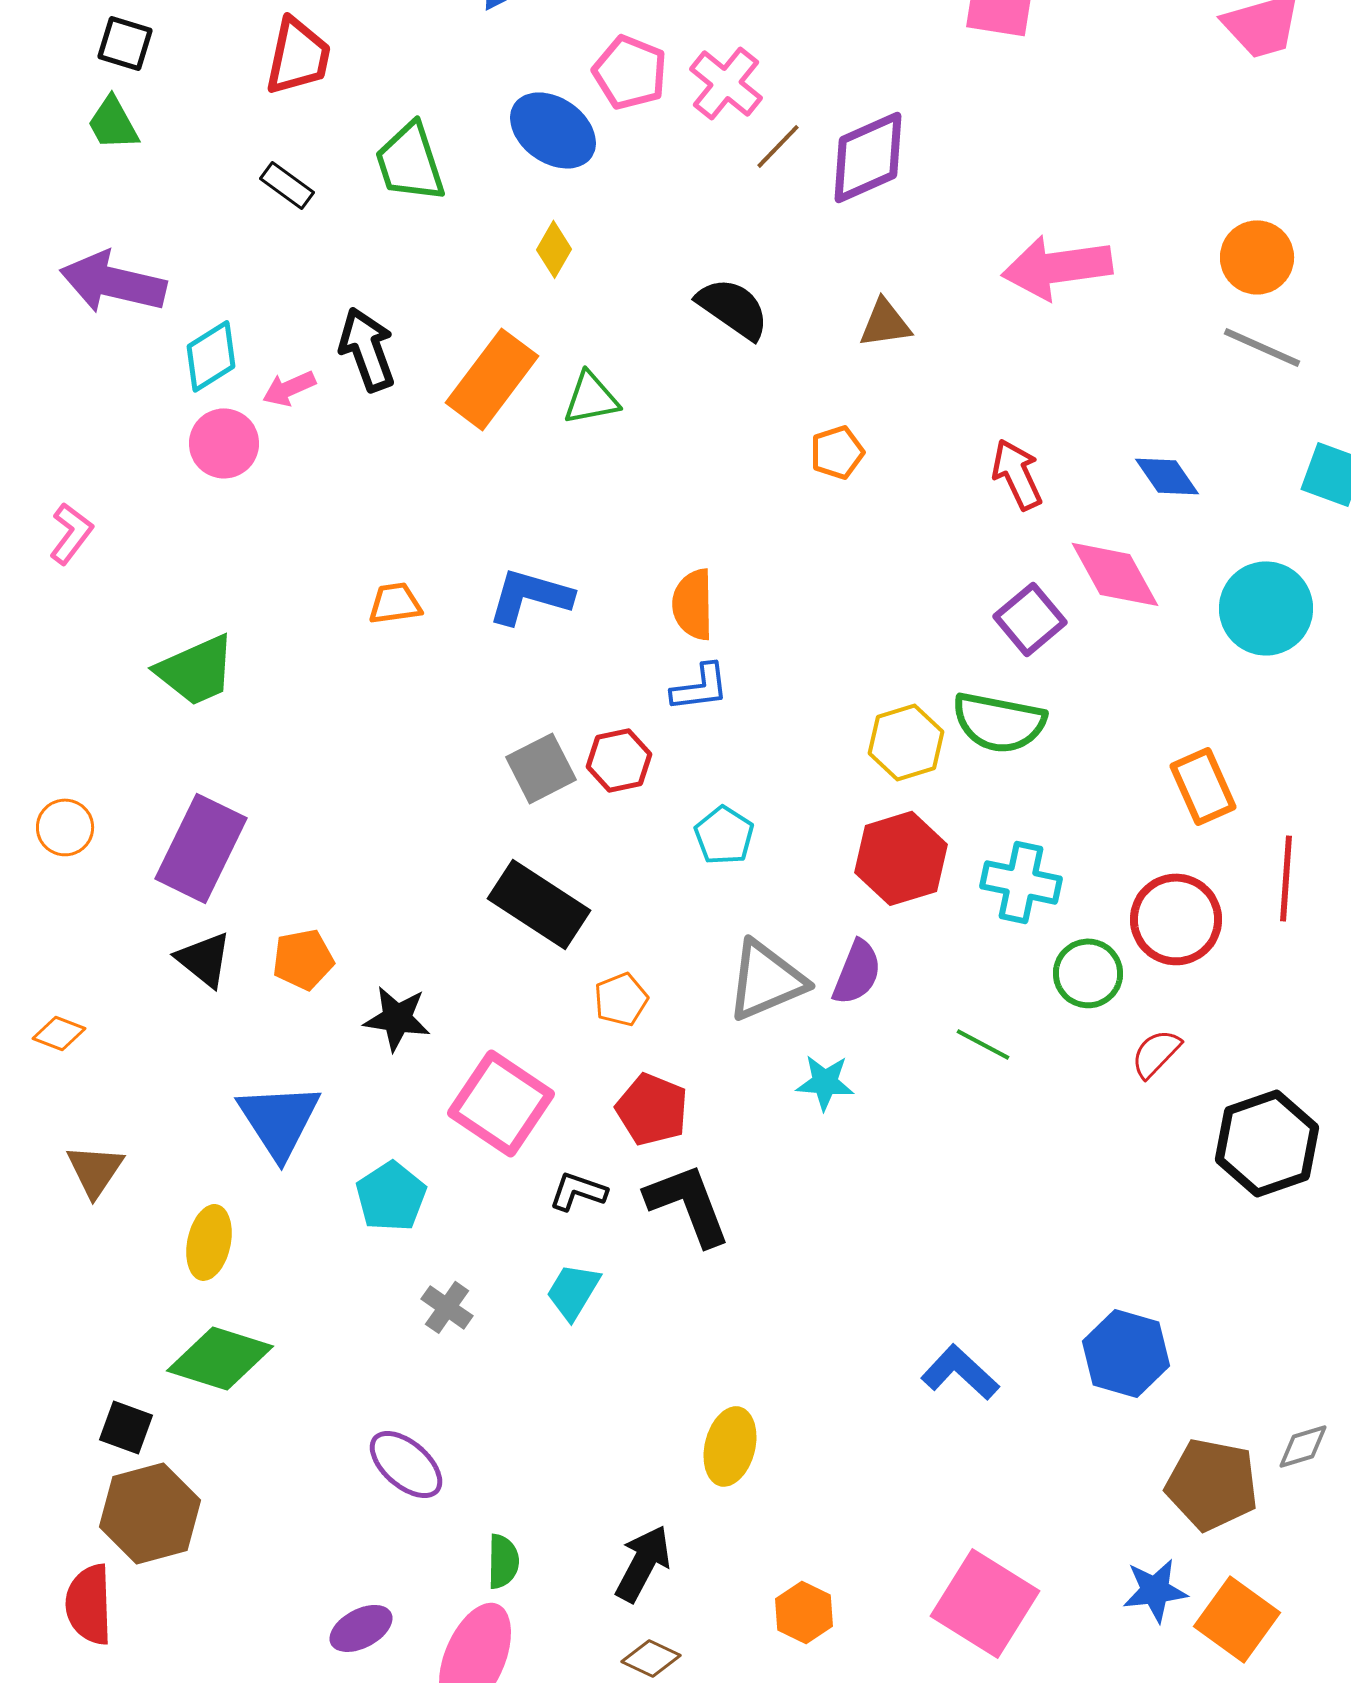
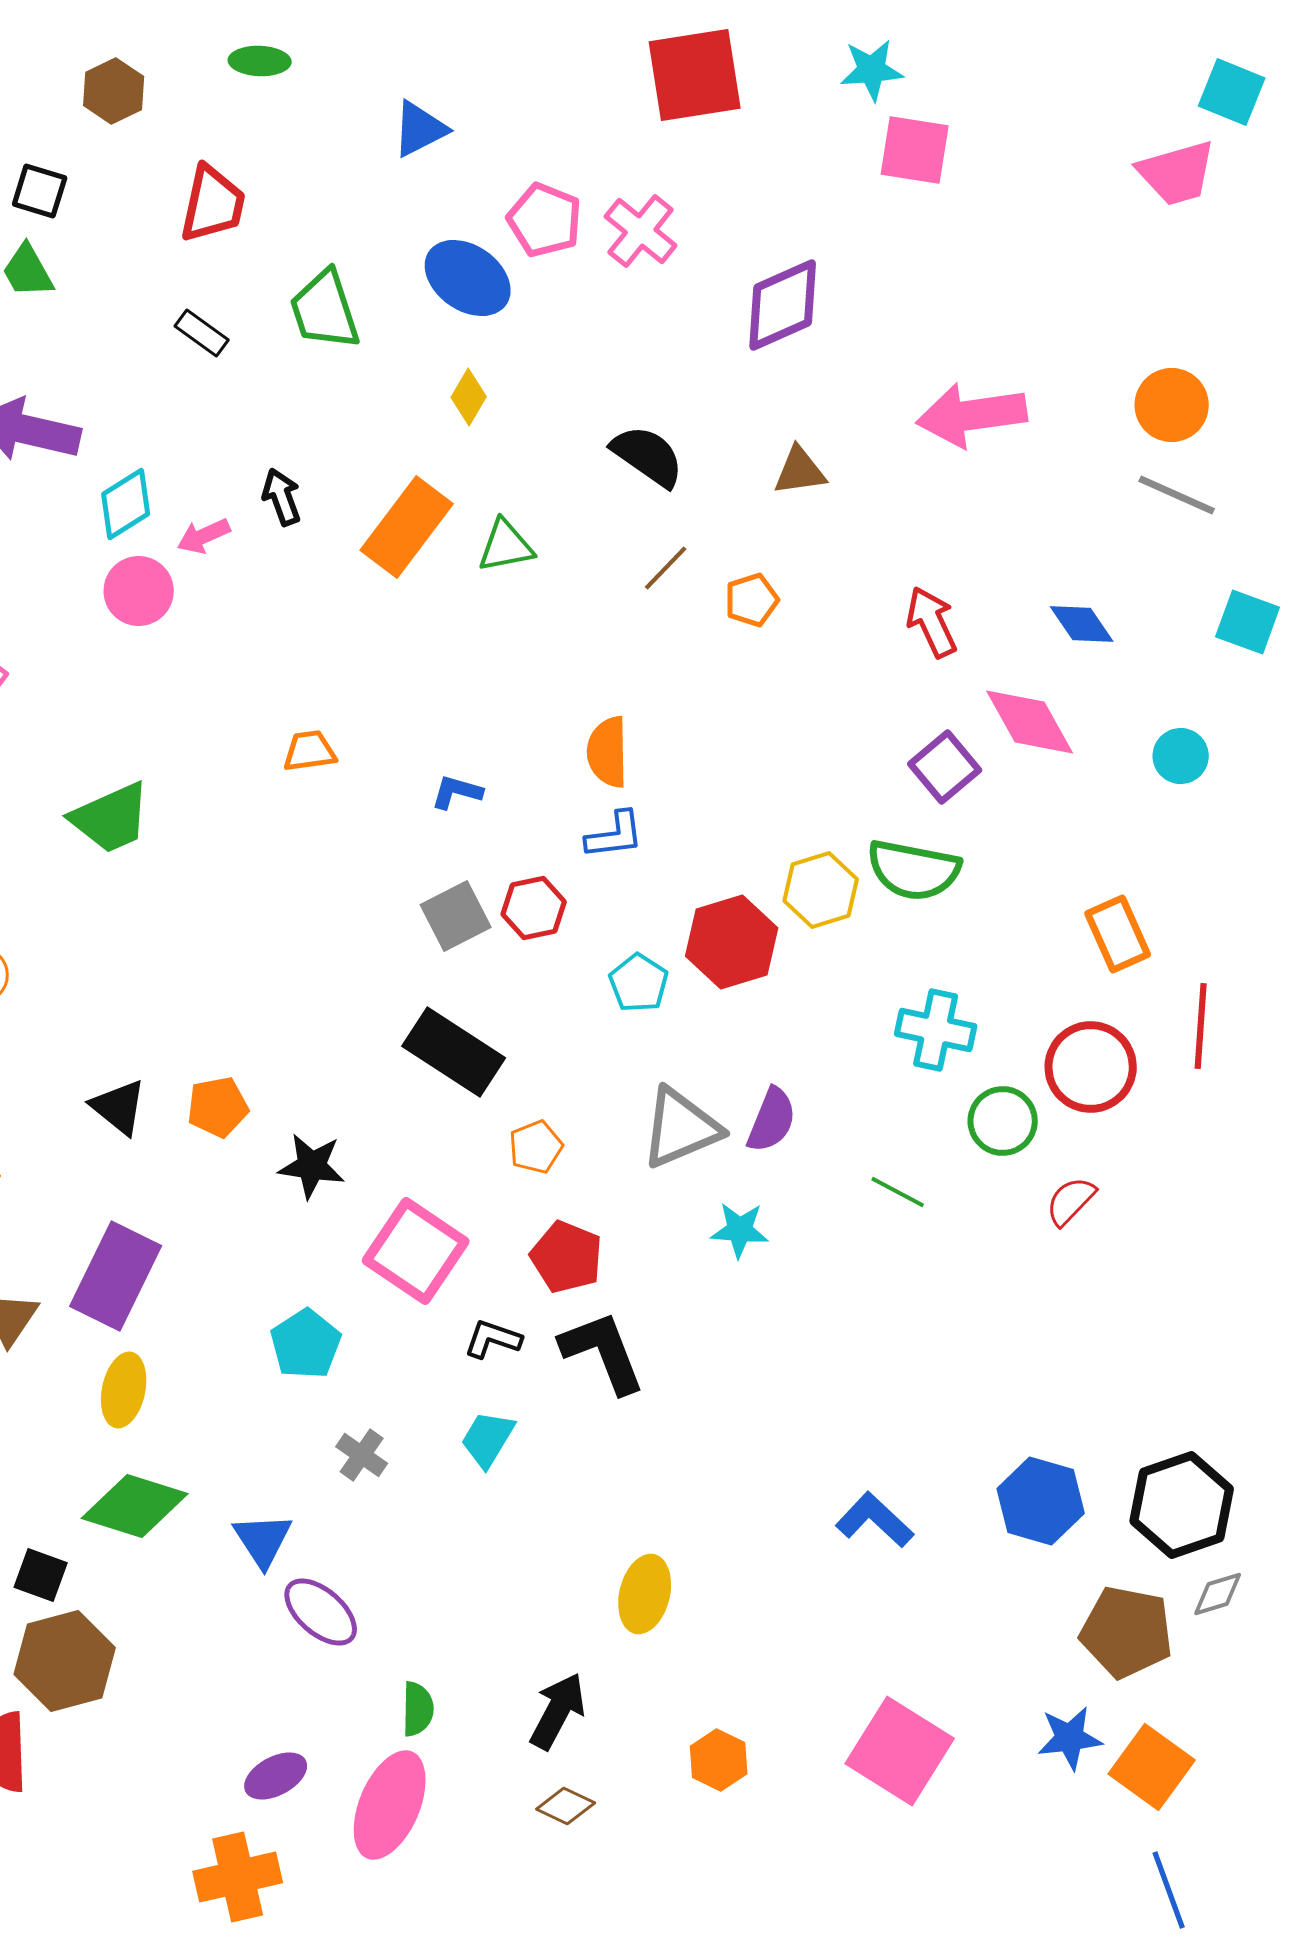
brown line: (778, 146) -> (666, 568), moved
black arrow: (367, 349) -> (282, 497), size x0.7
blue L-shape: (530, 596) -> (457, 792), moved, size x0.6
cyan circle: (1266, 608) -> (1181, 756), size x0.6
purple rectangle: (201, 848) -> (116, 1276), moved
red hexagon: (901, 858) -> (732, 942), moved
blue triangle: (279, 1120) -> (263, 1540), moved, size x0.7
black hexagon: (1267, 1143) -> (1182, 1505), moved

